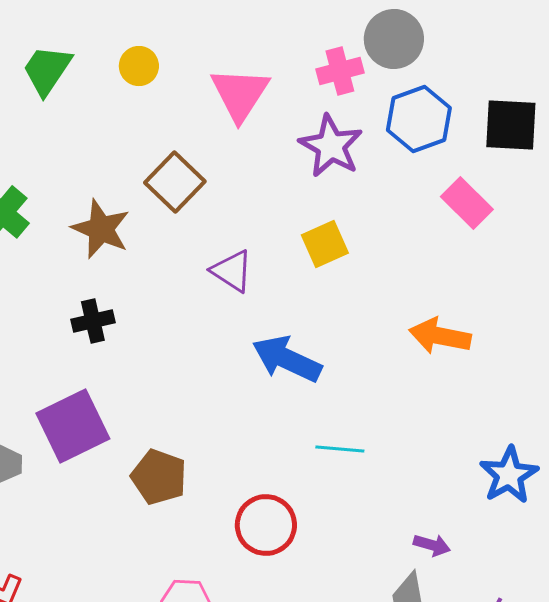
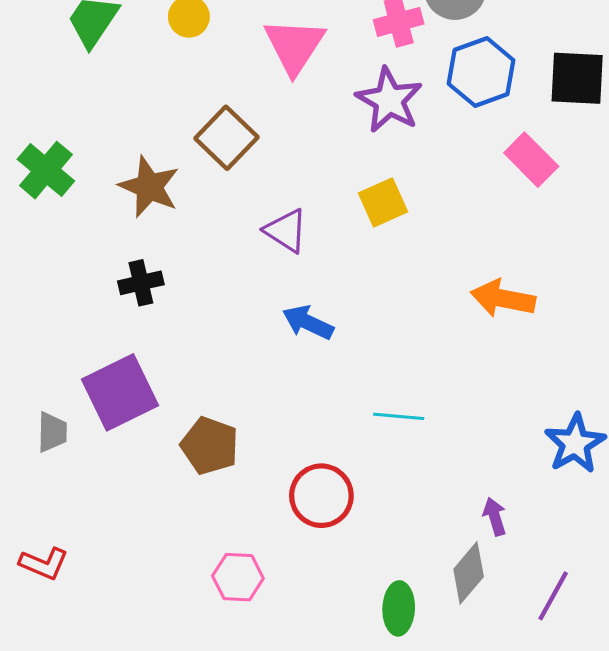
blue arrow: (287, 359) -> (308, 322), moved, size x0.7
purple arrow: (432, 545) -> (495, 517), turned -123

